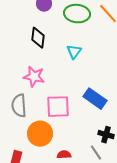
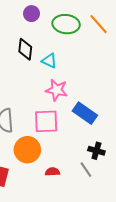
cyan triangle: (74, 52) -> (49, 61), moved, turned -42
pink star: (34, 77) -> (57, 90), moved

